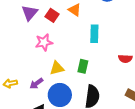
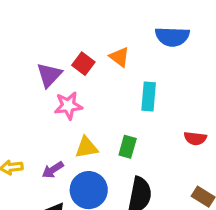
purple triangle: (30, 13) -> (49, 75), moved

